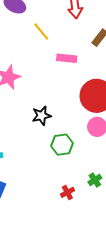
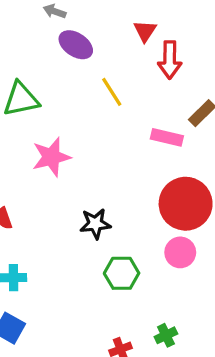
pink rectangle: (67, 58) -> (167, 137), moved

